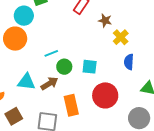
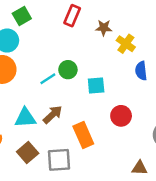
green circle: (64, 67) -> (68, 70), moved
red circle: (105, 95) -> (121, 116), size x0.7
brown square: (14, 116) -> (28, 152), moved

